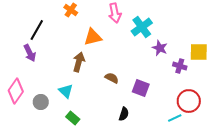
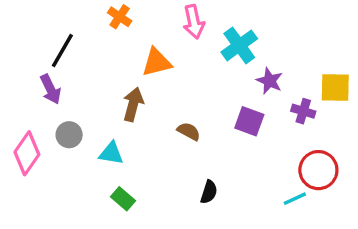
purple square: (141, 88) -> (249, 121), moved
cyan triangle: (66, 91) -> (111, 153), turned -35
gray circle: (41, 102) -> (69, 135), moved

